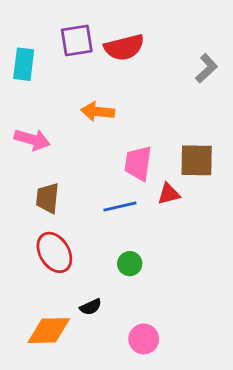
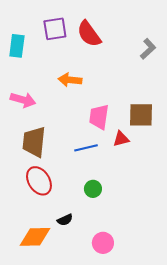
red semicircle: (124, 47) -> (89, 34), turned 68
brown trapezoid: (47, 198) -> (34, 142), size x1.4

